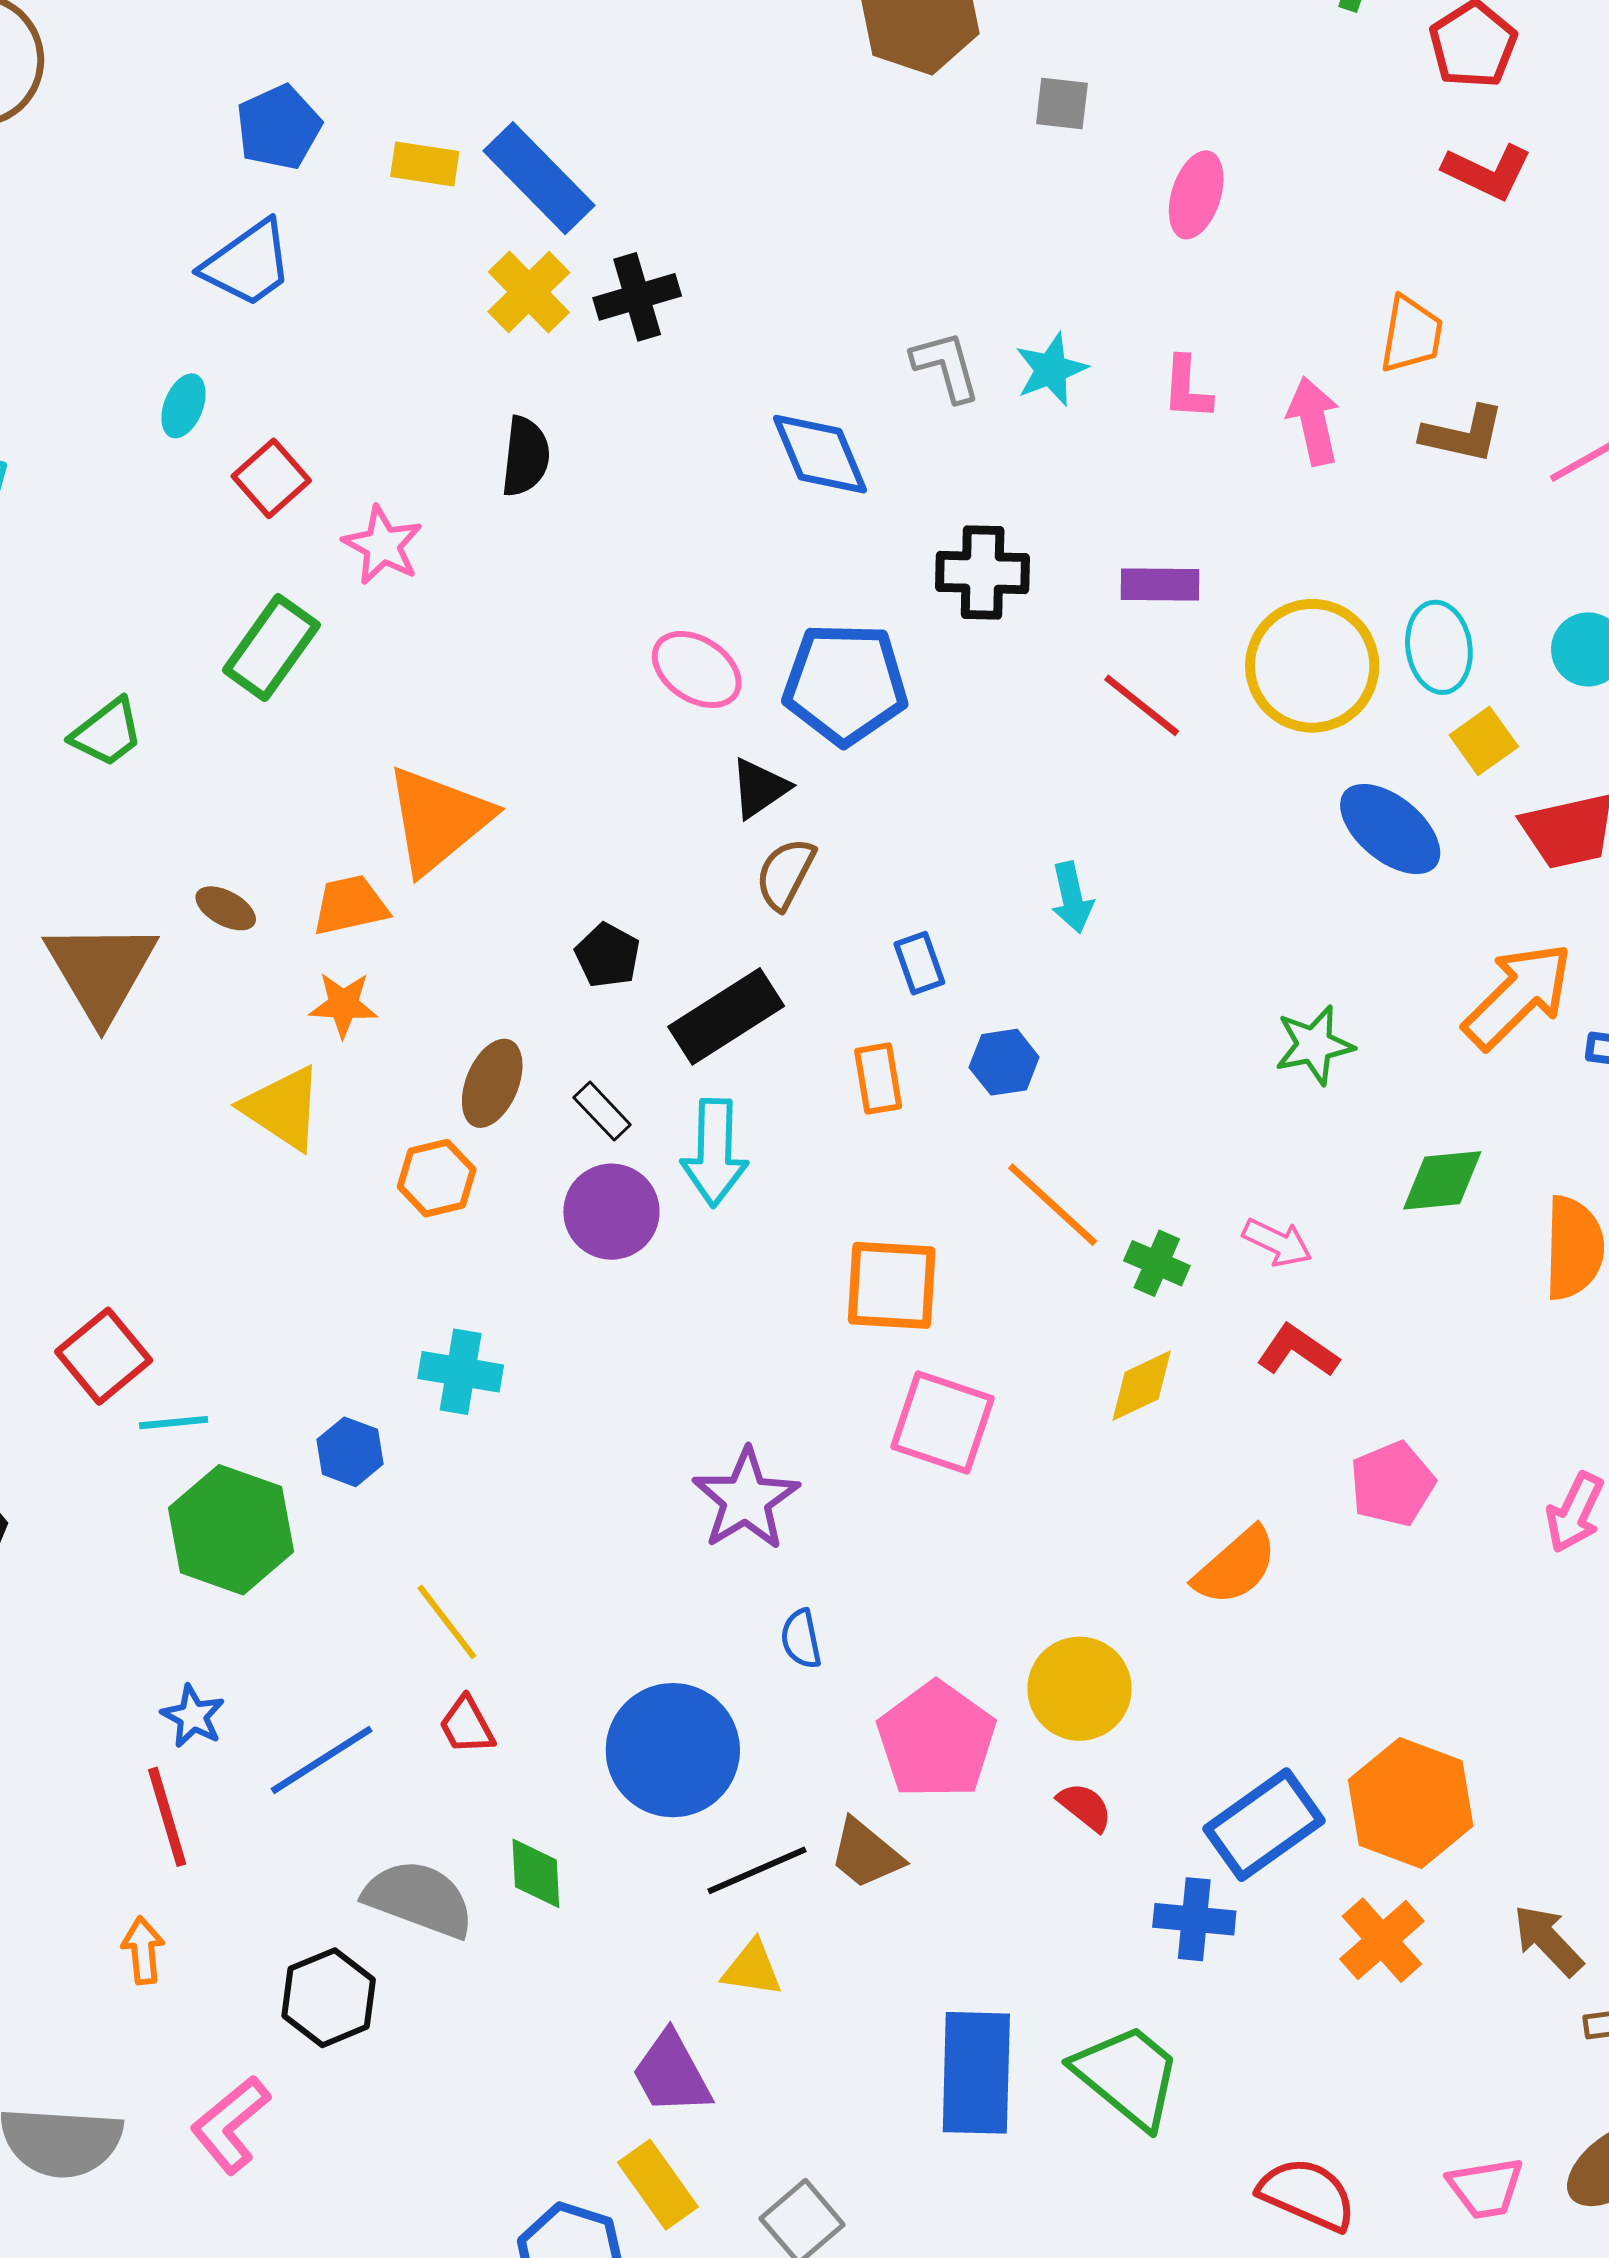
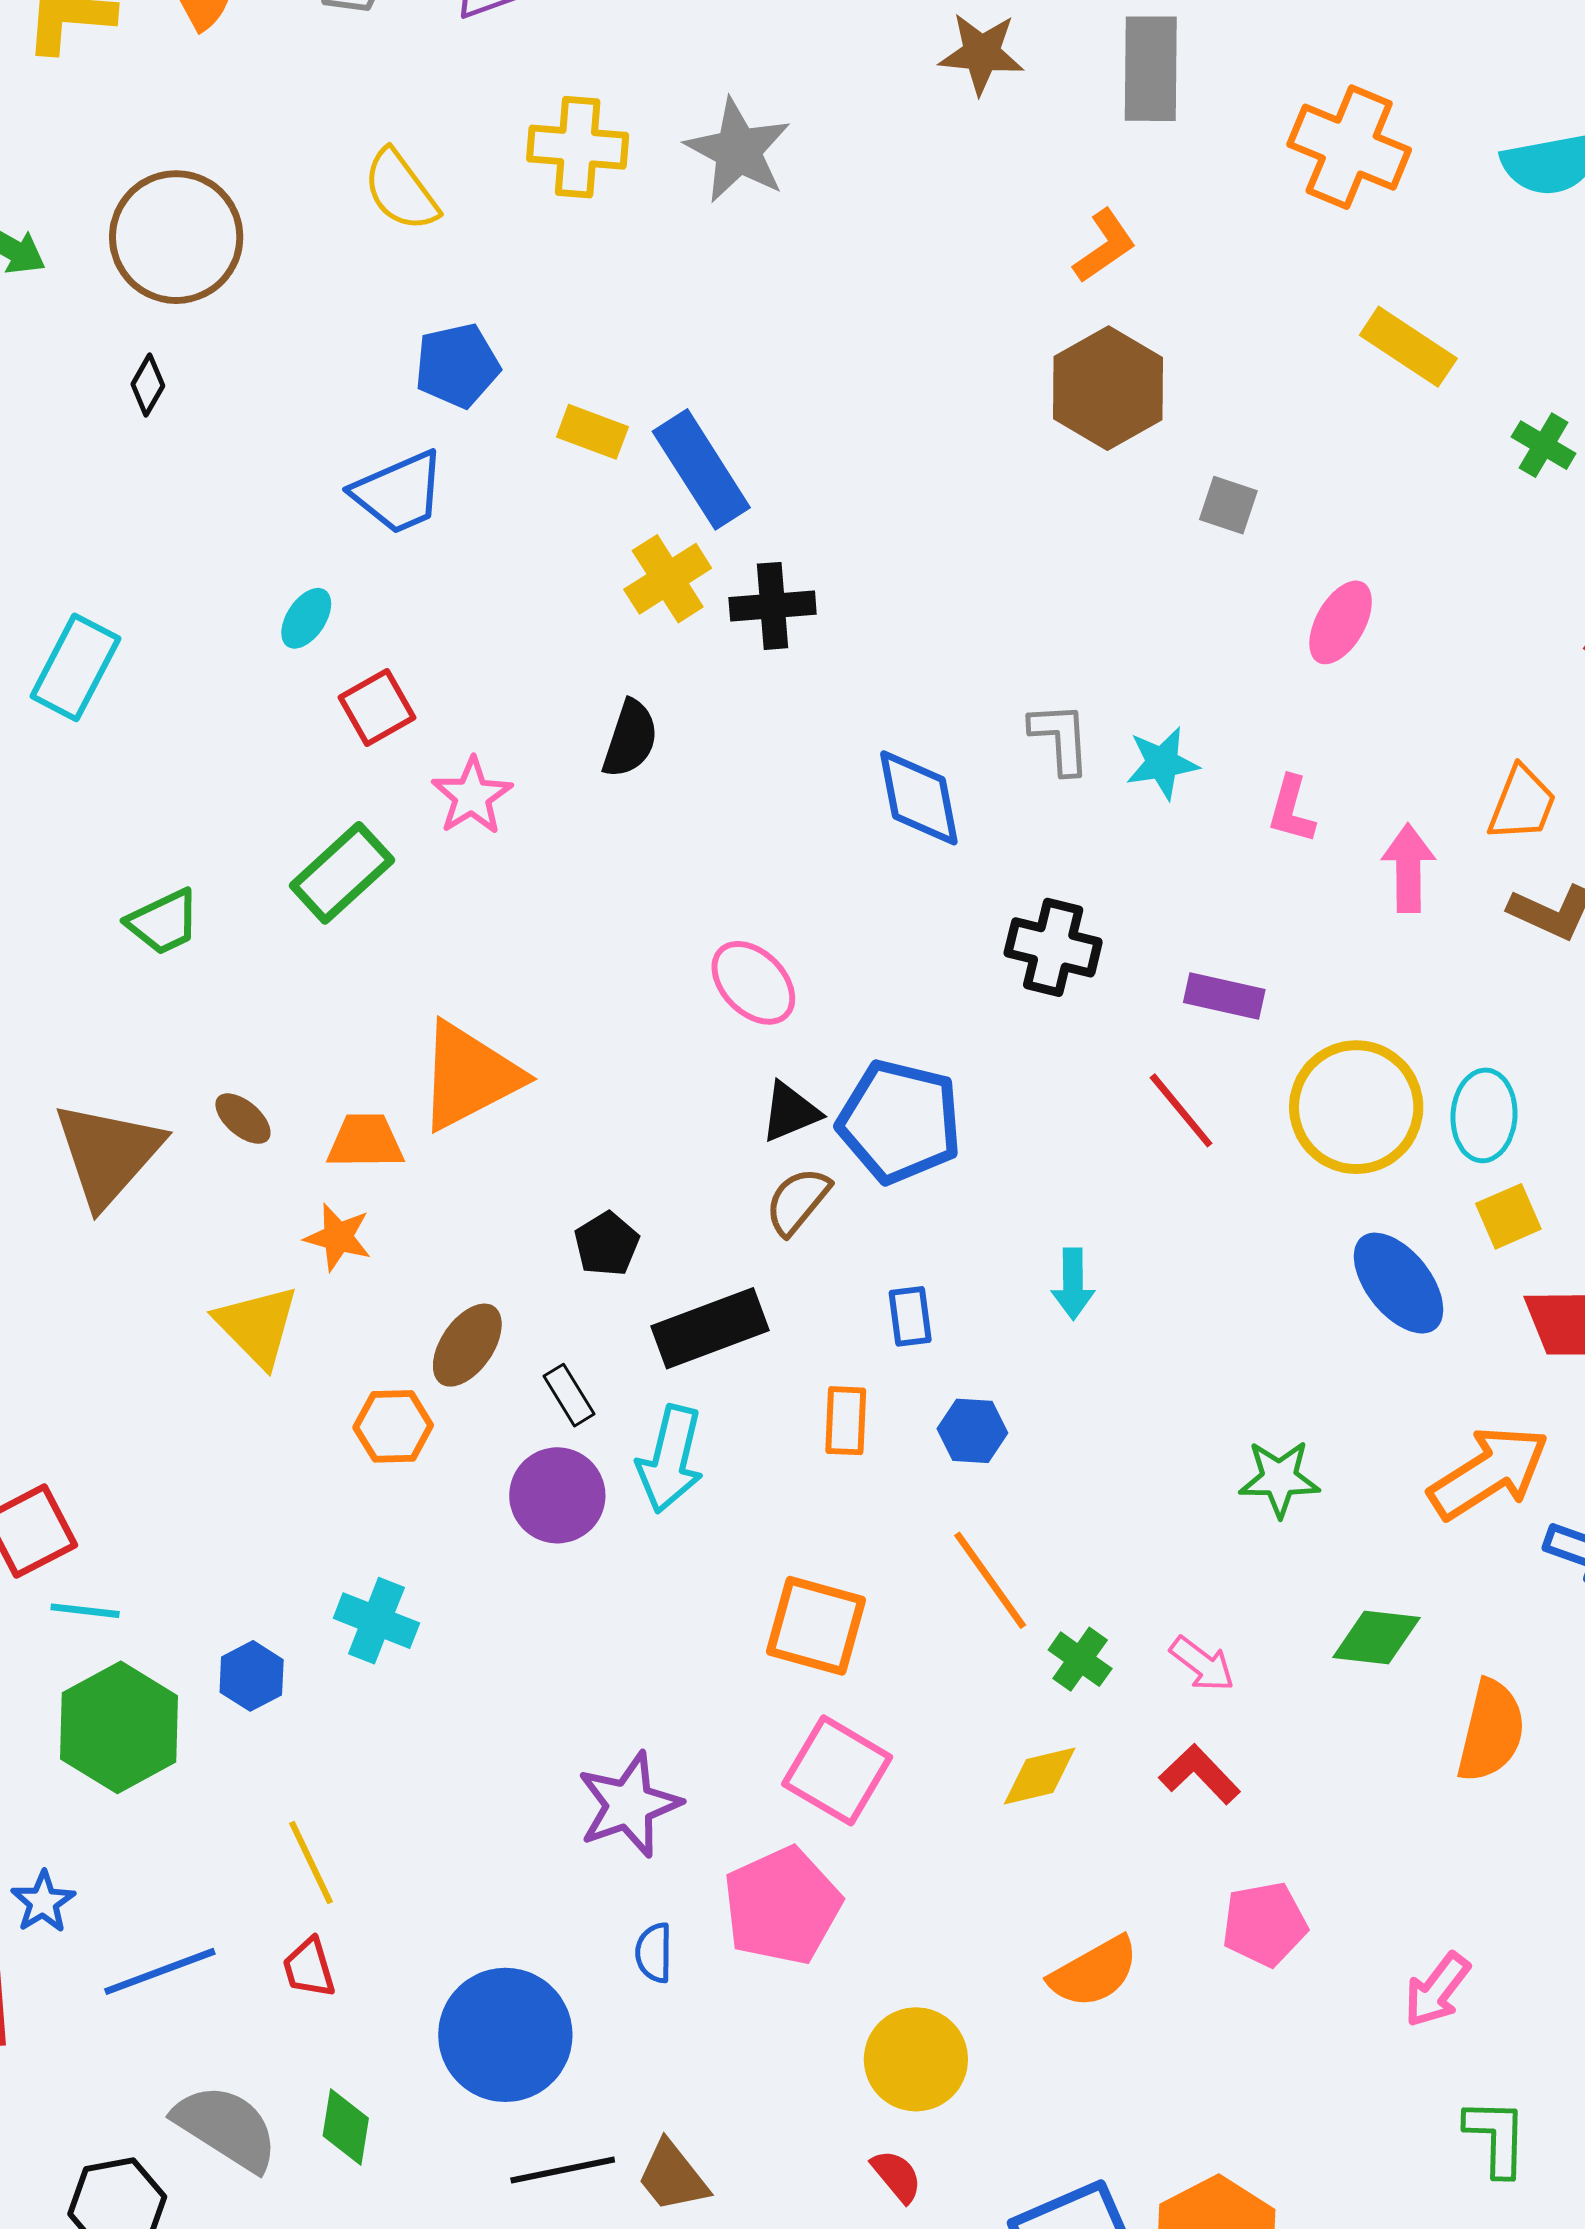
blue pentagon: (845, 684) -> (900, 1121), moved
pink pentagon: (936, 1740) -> (782, 1906), moved

